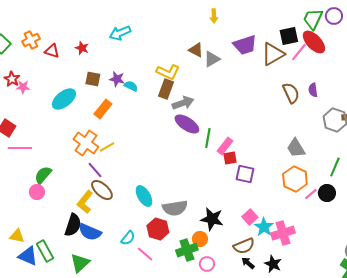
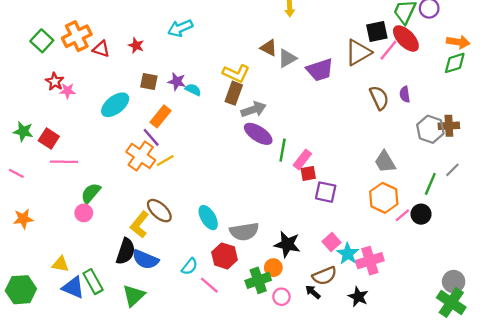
orange cross: (31, 40) -> (77, 36), size x1.4
purple trapezoid: (245, 45) -> (320, 70), moved
purple line: (95, 170) -> (151, 137), moved
black arrow: (248, 263) -> (313, 292), moved

